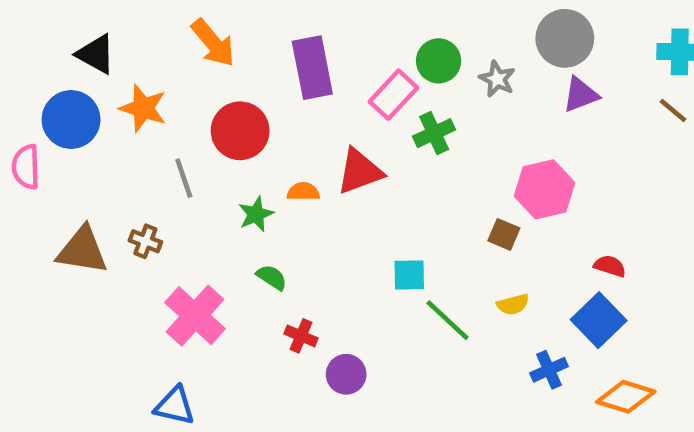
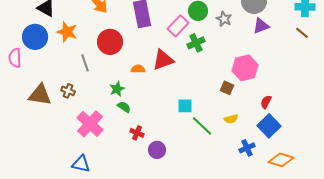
green star: (256, 214) -> (117, 89), moved
red semicircle: (610, 266) -> (266, 102), moved, turned -80

